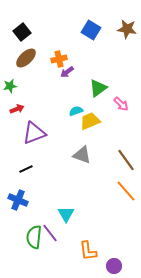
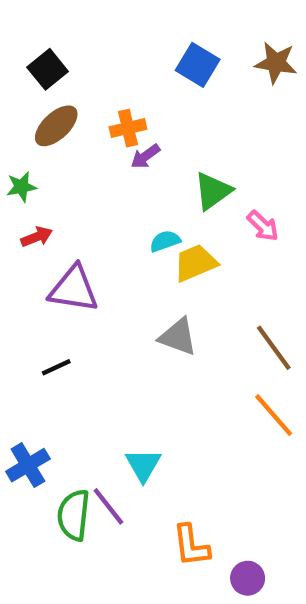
purple triangle: (34, 133) -> (74, 289), turned 30
blue cross: (18, 200) -> (28, 465), moved, turned 36

